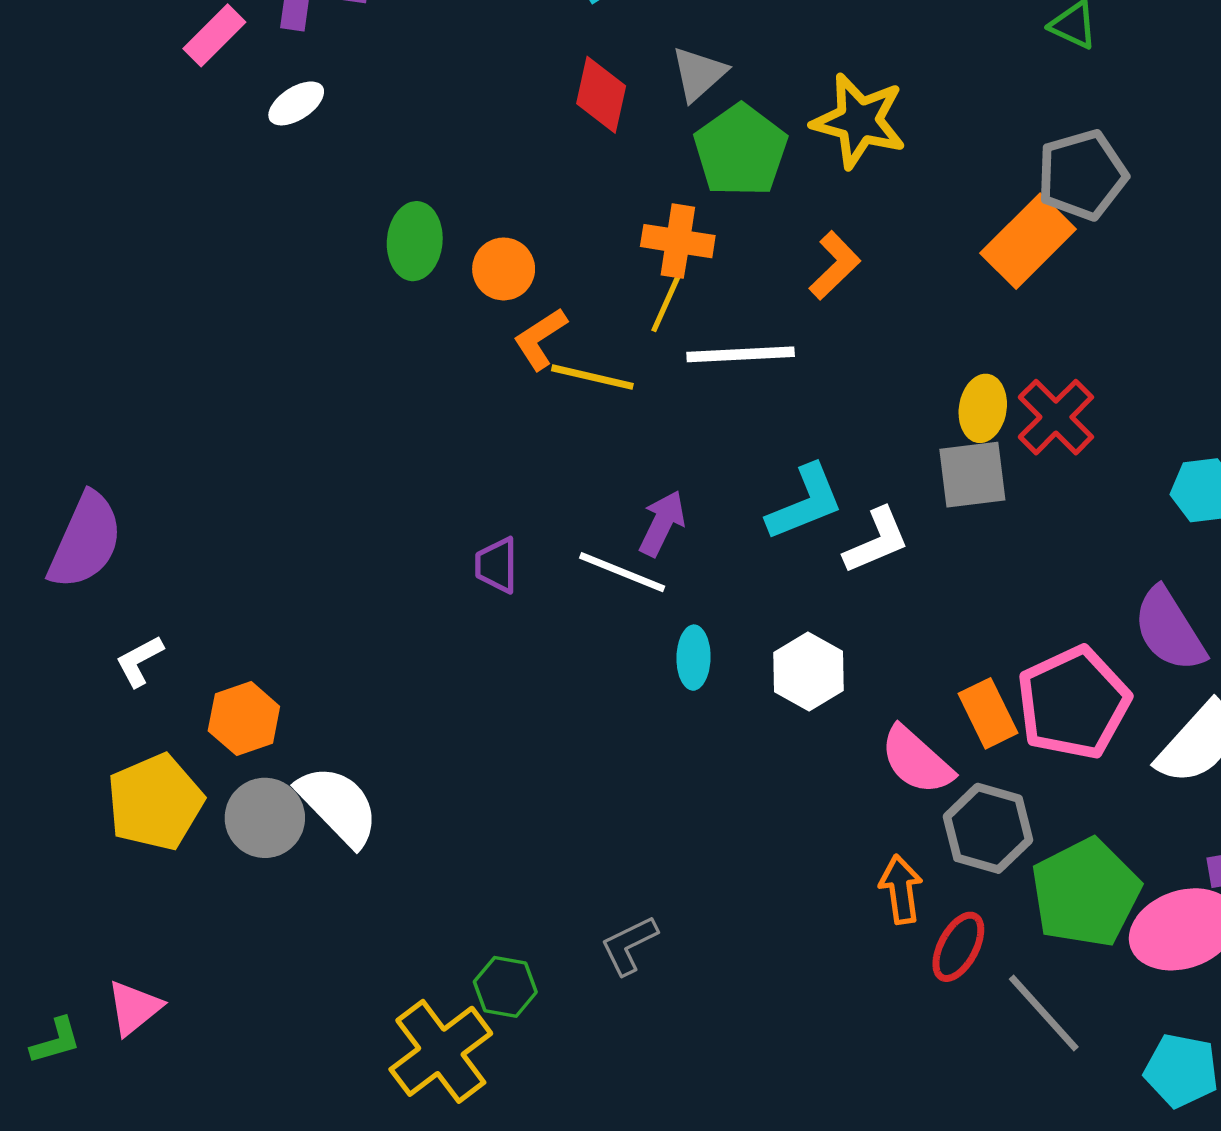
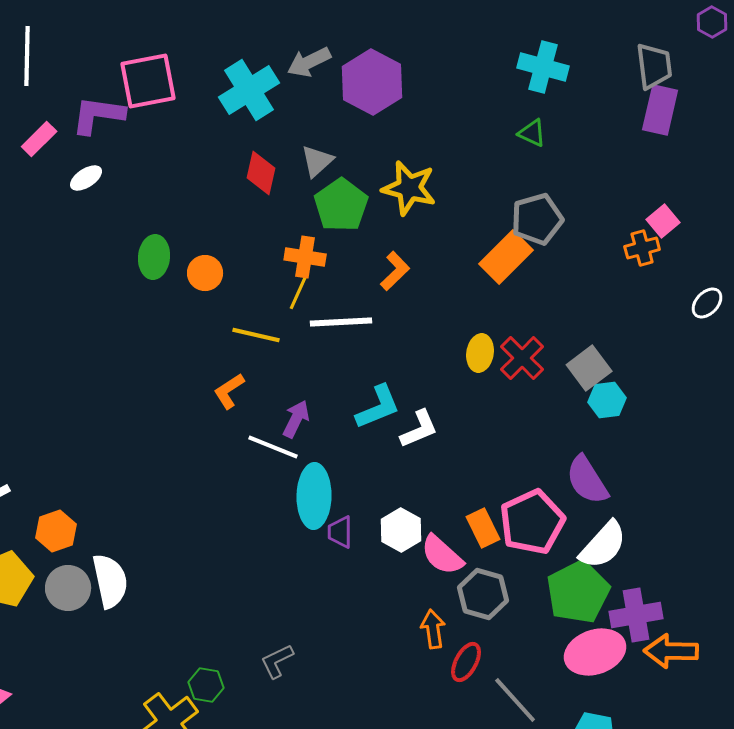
orange L-shape: (540, 339) -> (229, 391), moved
gray square: (972, 475) -> (589, 368), moved, turned -30
purple trapezoid: (497, 565) -> (340, 532), moved
cyan ellipse: (694, 658) -> (314, 496), size x1.8
white hexagon: (809, 671) -> (401, 530), moved
white semicircle: (338, 806) -> (110, 581), turned 32
green pentagon: (1086, 893) -> (578, 592), moved

